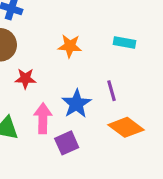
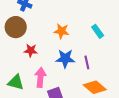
cyan rectangle: (124, 42) -> (98, 31), turned 40
blue star: (76, 104) -> (65, 59), moved, turned 30

